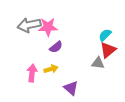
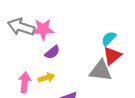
gray arrow: (29, 25) -> (21, 27), turned 30
gray triangle: (98, 63) -> (101, 71), size x1.5

